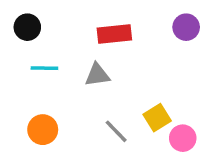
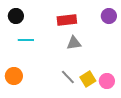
gray triangle: (97, 75) -> (74, 43), moved
yellow square: (157, 118) -> (88, 79), moved
orange circle: (43, 130) -> (14, 76), moved

